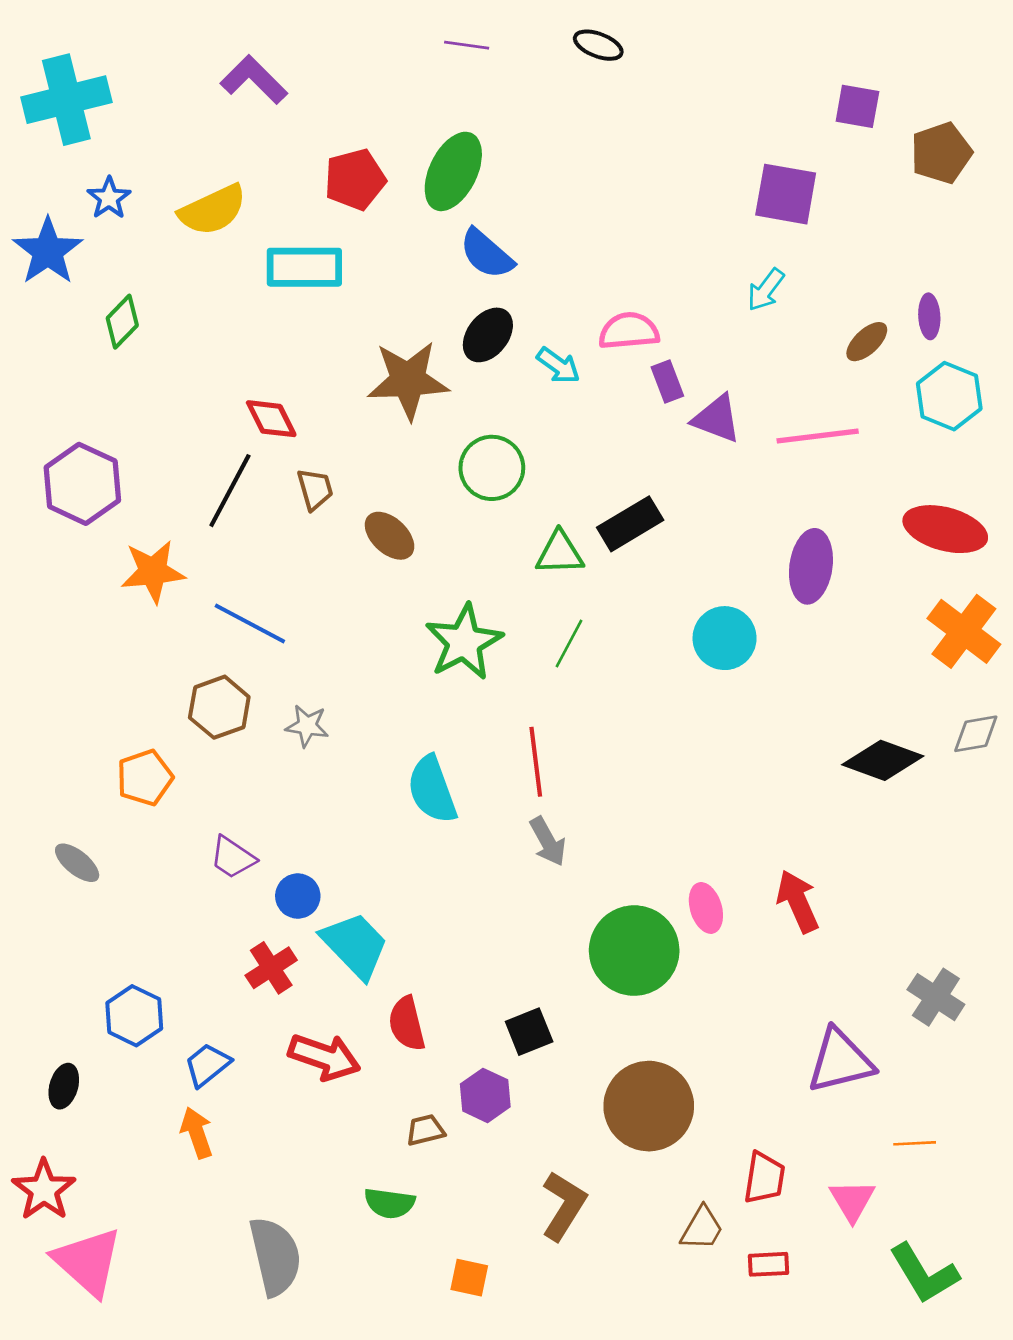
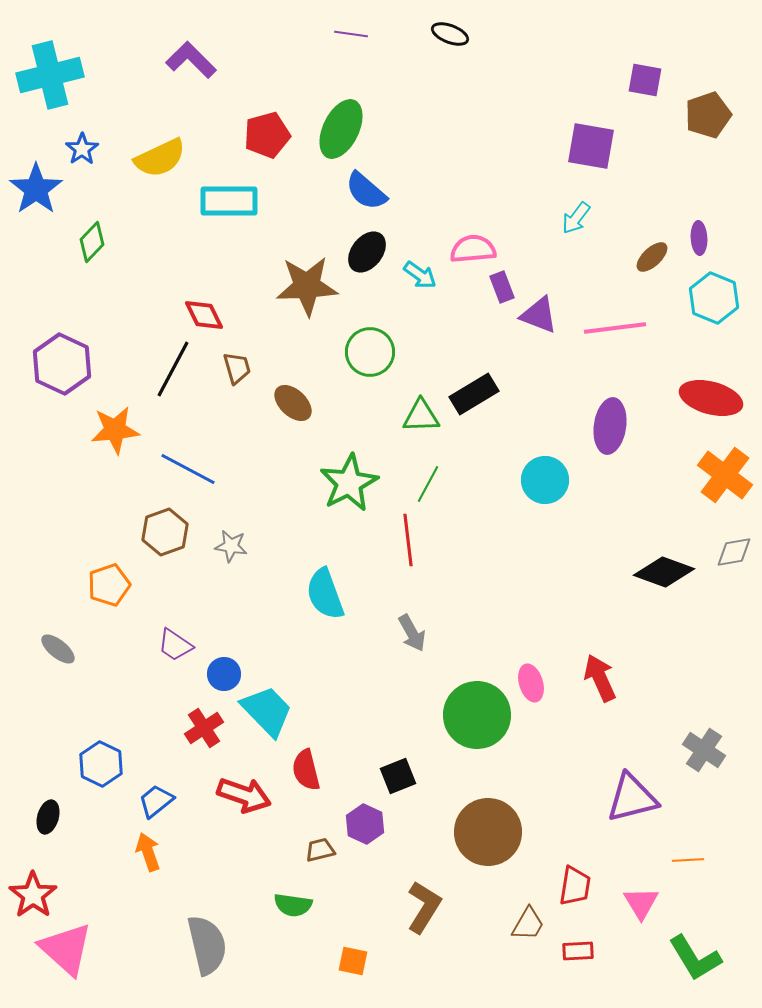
red line: (536, 762) -> (408, 540), moved

